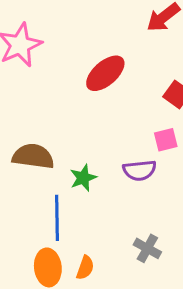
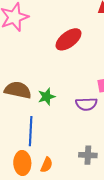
green star: (83, 178) -> (47, 97), moved
gray cross: (147, 248) -> (88, 155), turned -30

